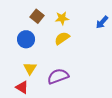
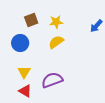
brown square: (37, 16) -> (31, 20), turned 32
red triangle: (22, 87) -> (25, 91), moved

